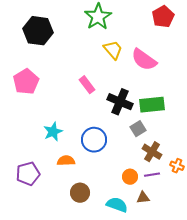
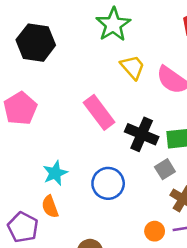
pink rectangle: (87, 85) -> (99, 112), size x1.5
orange semicircle: (66, 161) -> (50, 207), moved, turned -108
purple pentagon: (28, 174) -> (23, 227), turned -30

